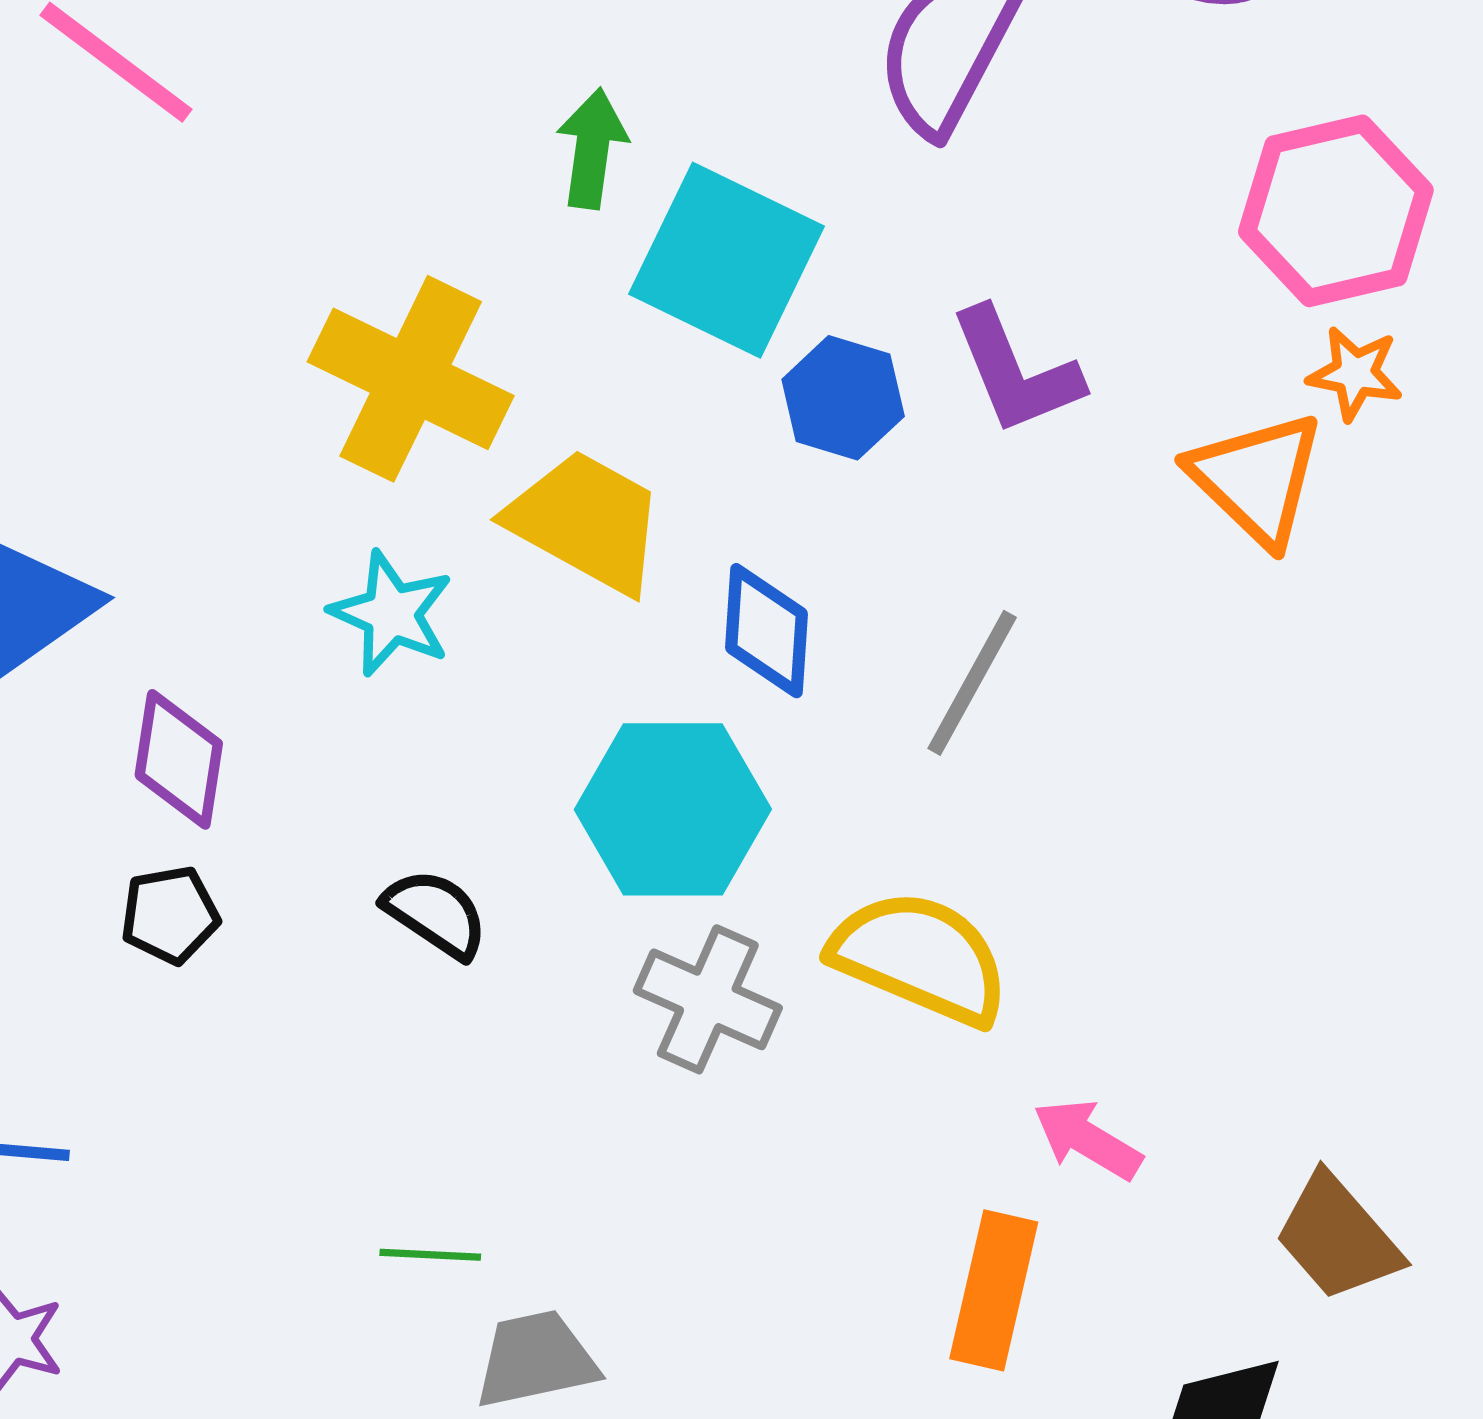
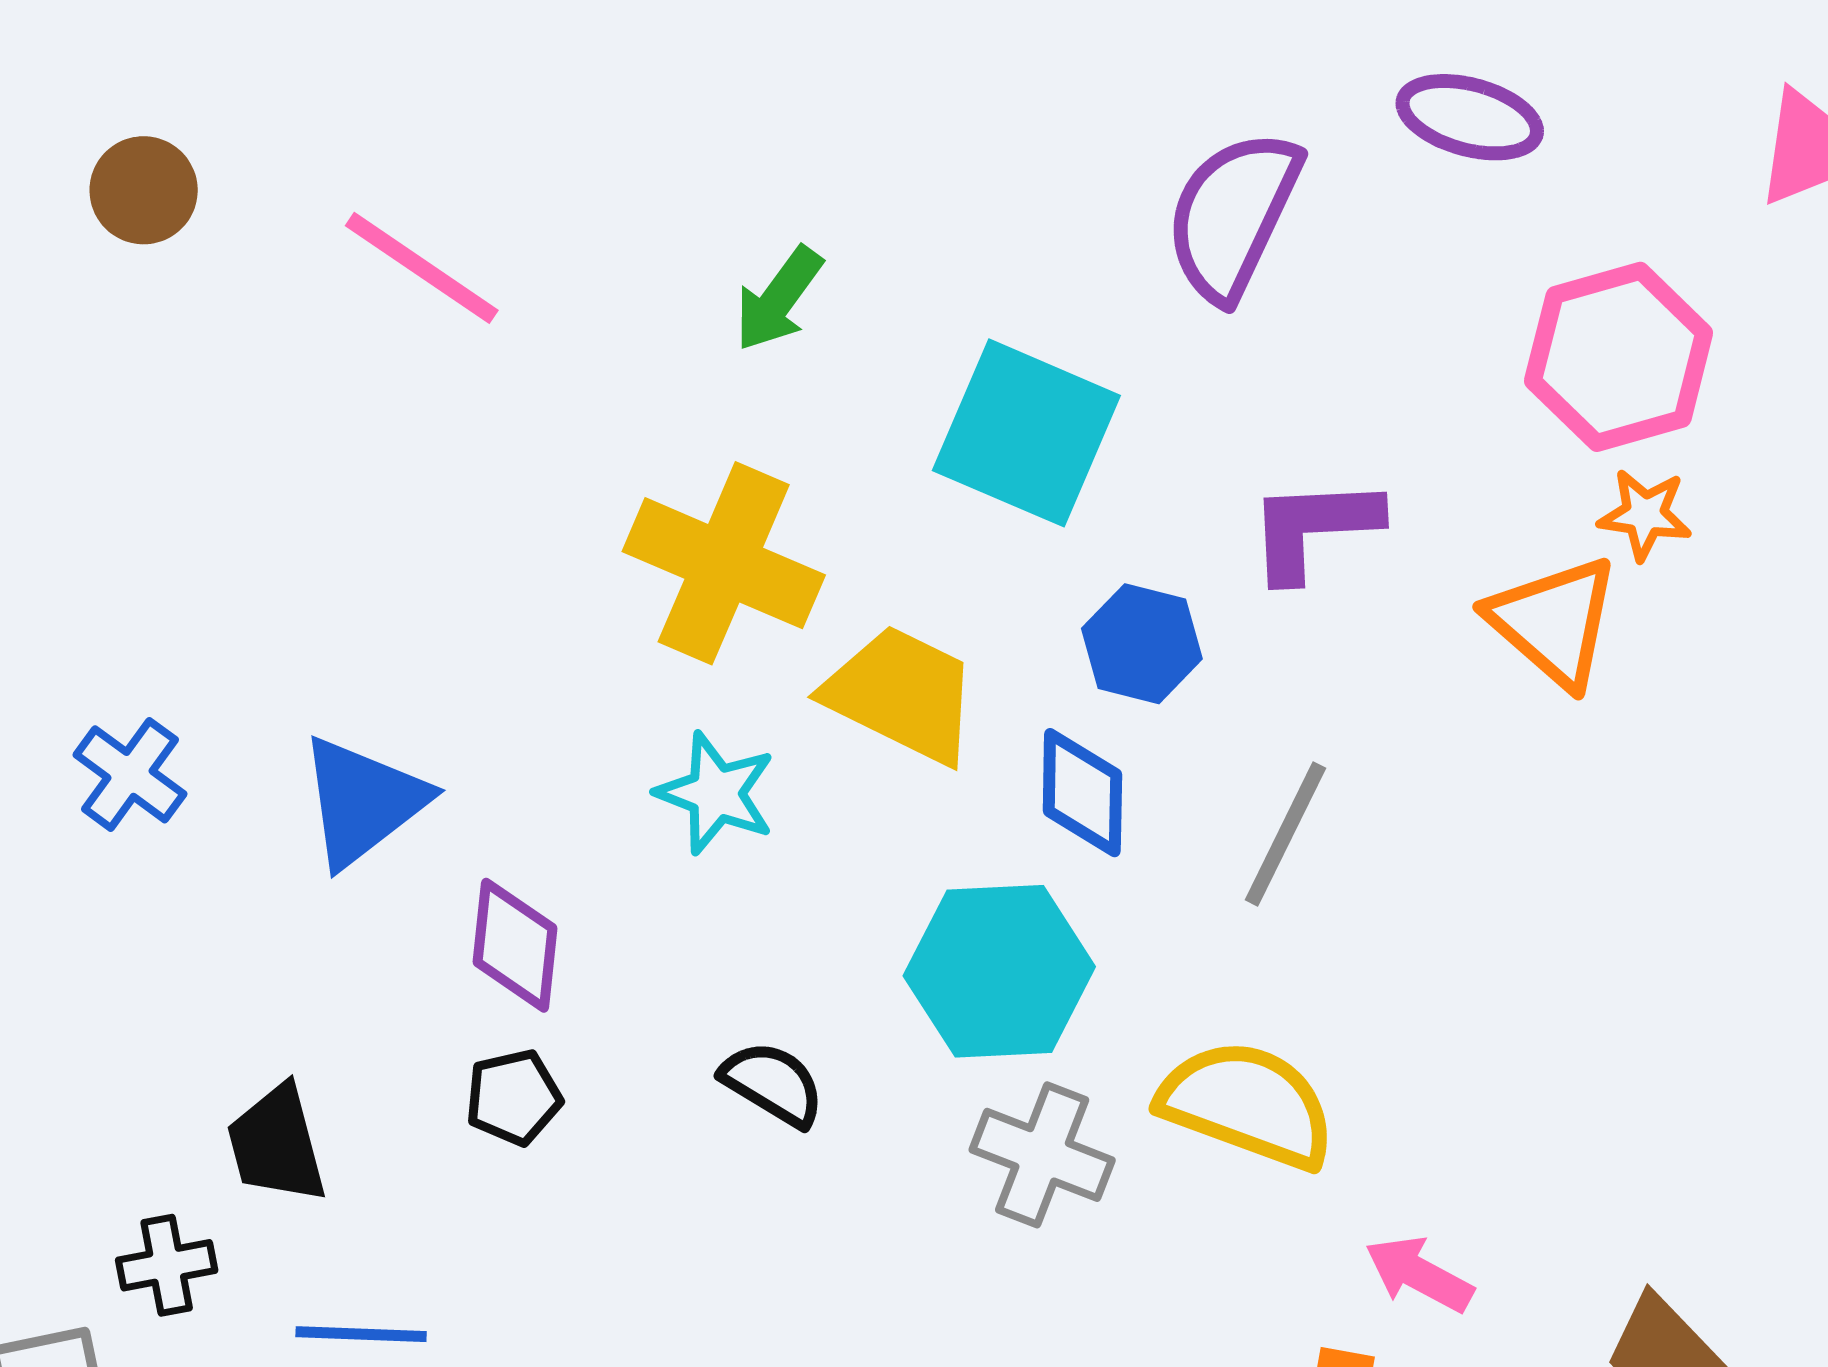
green arrow: (592, 148) -> (779, 299), moved, turned -149
purple L-shape: (1016, 371) -> (1314, 528), turned 112
blue hexagon: (843, 398) -> (1142, 644), moved

